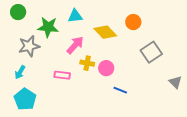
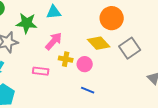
orange circle: (133, 22) -> (112, 18), size x1.5
yellow diamond: (105, 32) -> (99, 43), moved
blue line: (120, 90) -> (88, 90), moved

